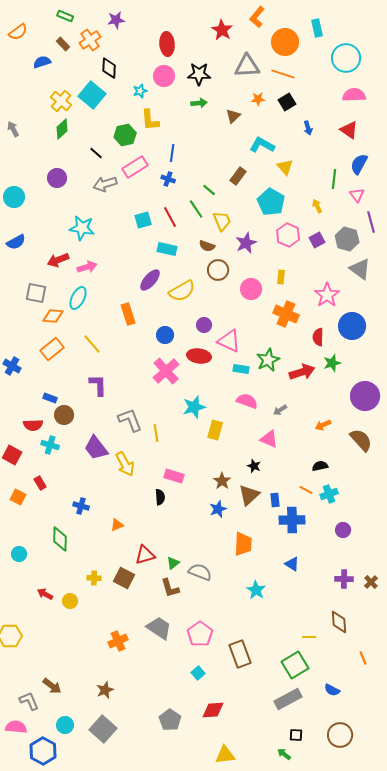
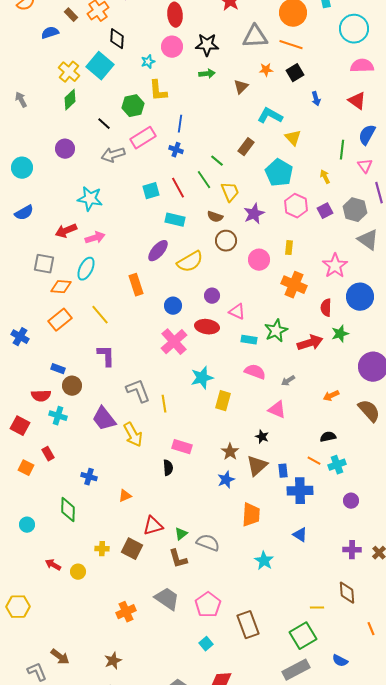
pink triangle: (229, 341) -> (237, 312), size x0.7

